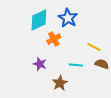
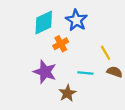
yellow line: (94, 47) -> (106, 53), turned 32
purple star: (40, 64) -> (45, 72), size x1.5

